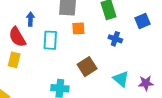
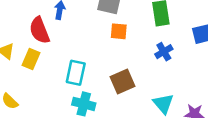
blue cross: (115, 39) -> (164, 52), turned 32
cyan rectangle: (50, 40) -> (76, 73), moved

